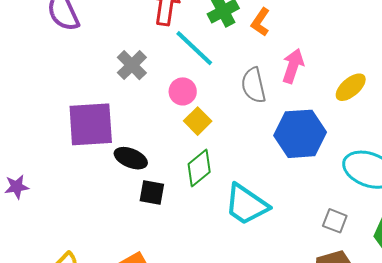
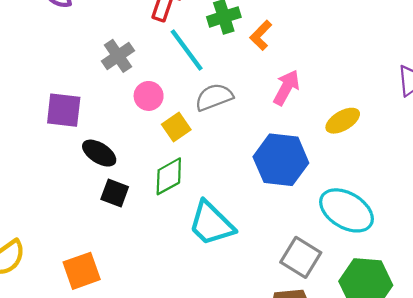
gray semicircle: (254, 85) -> (214, 97), moved, turned 72
pink circle: (183, 91) -> (149, 96), moved
purple square: (91, 124) -> (64, 110), size x0.7
gray square: (335, 221) -> (301, 257), size x1.5

